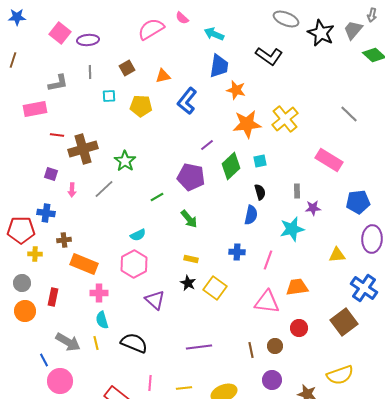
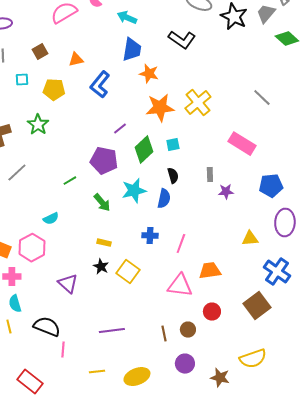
green star: (125, 161) -> (38, 125), moved
cyan star: (292, 229) -> (134, 191), moved
pink hexagon: (134, 264) -> (32, 248), moved
pink line: (150, 383) -> (63, 350), moved

